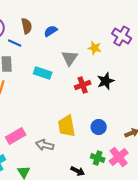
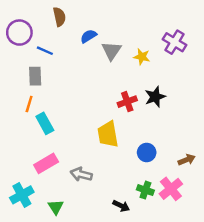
brown semicircle: (27, 26) -> (59, 17), moved
gray triangle: (70, 58) -> (111, 51), moved
cyan rectangle: (43, 73) -> (45, 123), moved, turned 42
yellow trapezoid: (67, 126) -> (108, 134), moved

